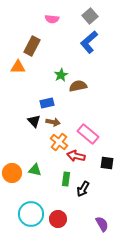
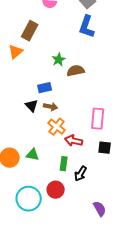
blue L-shape: (89, 42) -> (87, 27), turned -30
orange triangle: (18, 67) -> (16, 52), turned -42
pink rectangle: (88, 134) -> (98, 119), moved, turned 55
red circle: (58, 219) -> (56, 190), moved

